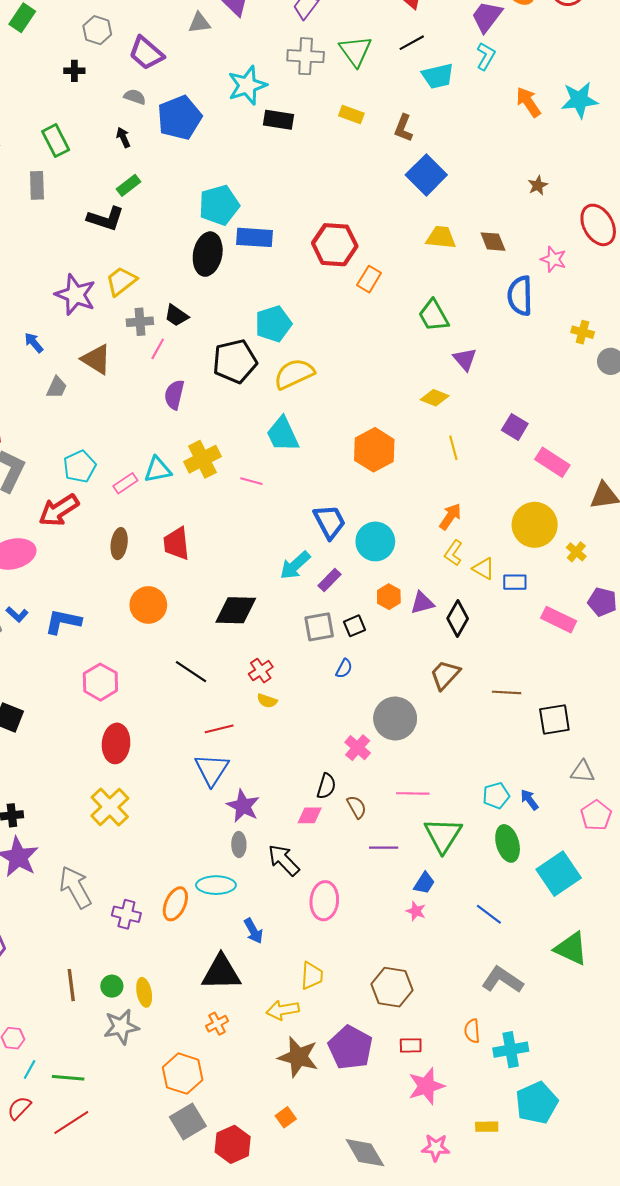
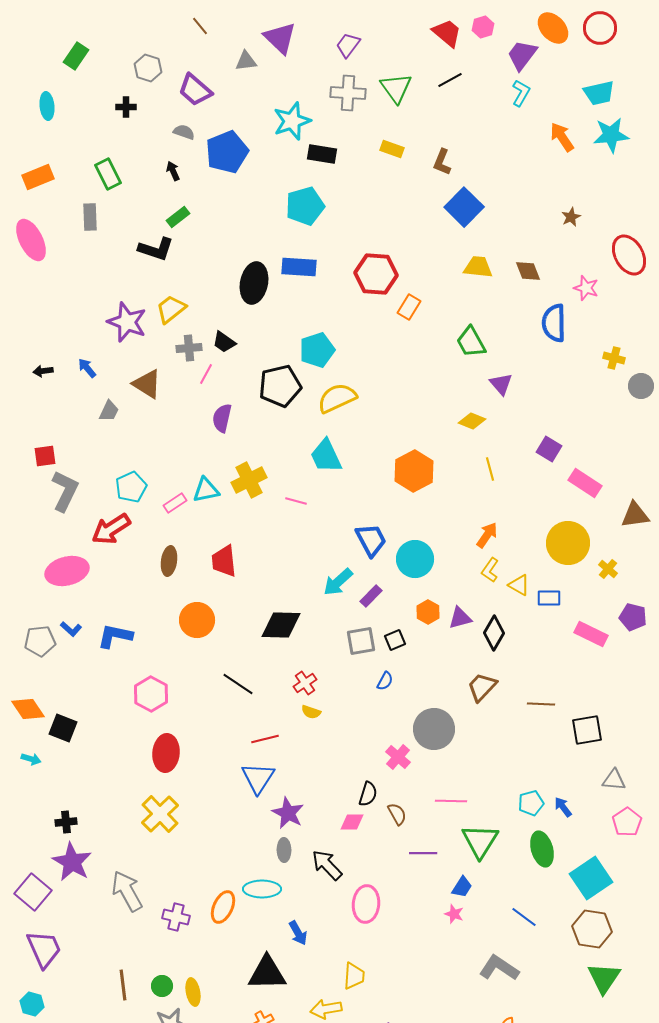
cyan trapezoid: (438, 76) -> (599, 93), moved
cyan pentagon: (219, 205) -> (305, 206), moved
green triangle: (571, 949) -> (604, 978), moved, turned 39
gray L-shape: (502, 980) -> (499, 968), moved
brown hexagon: (392, 987) -> (592, 929), moved

